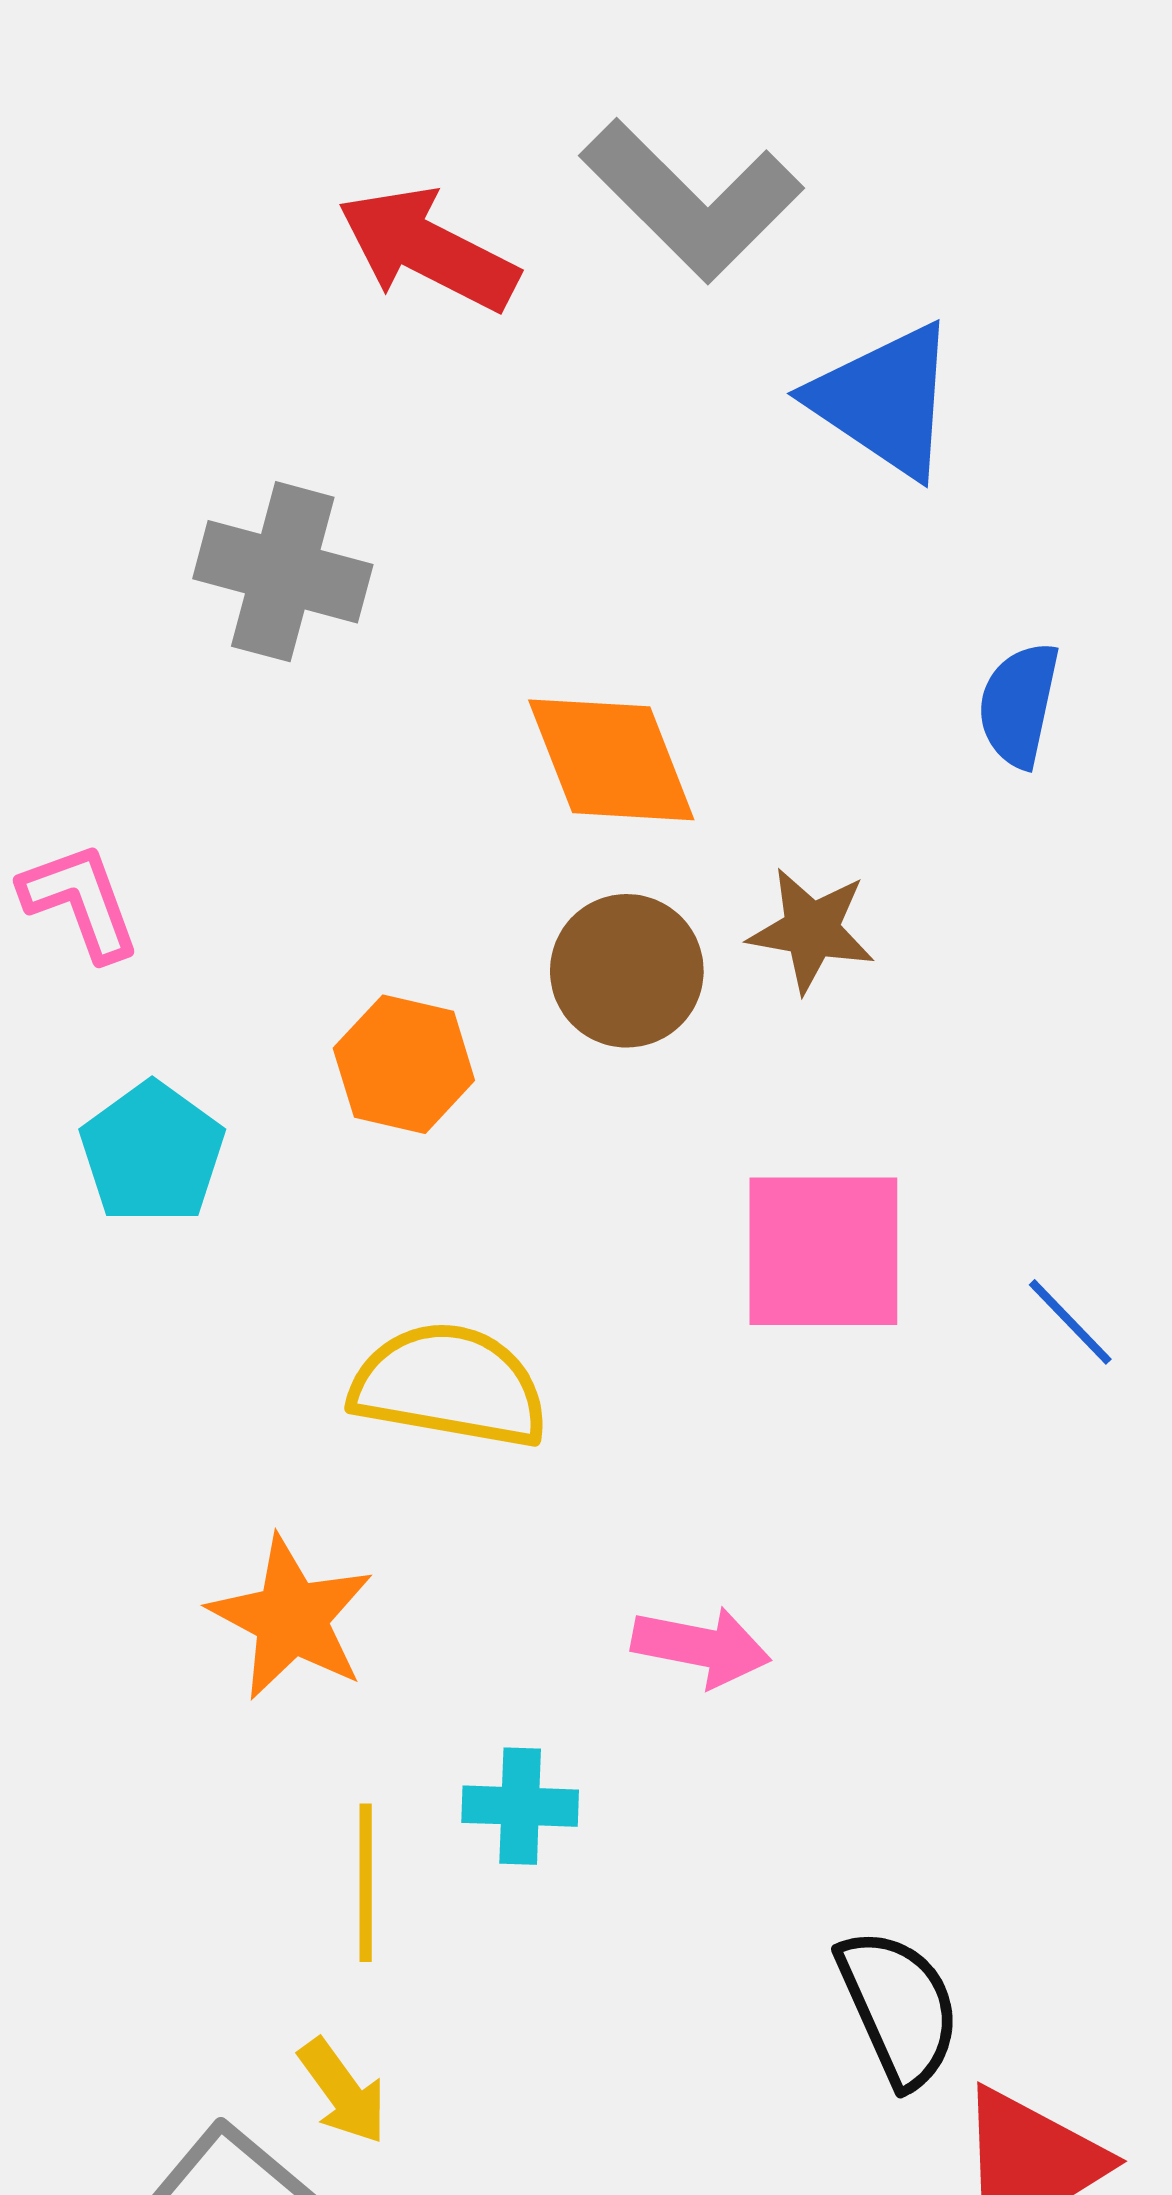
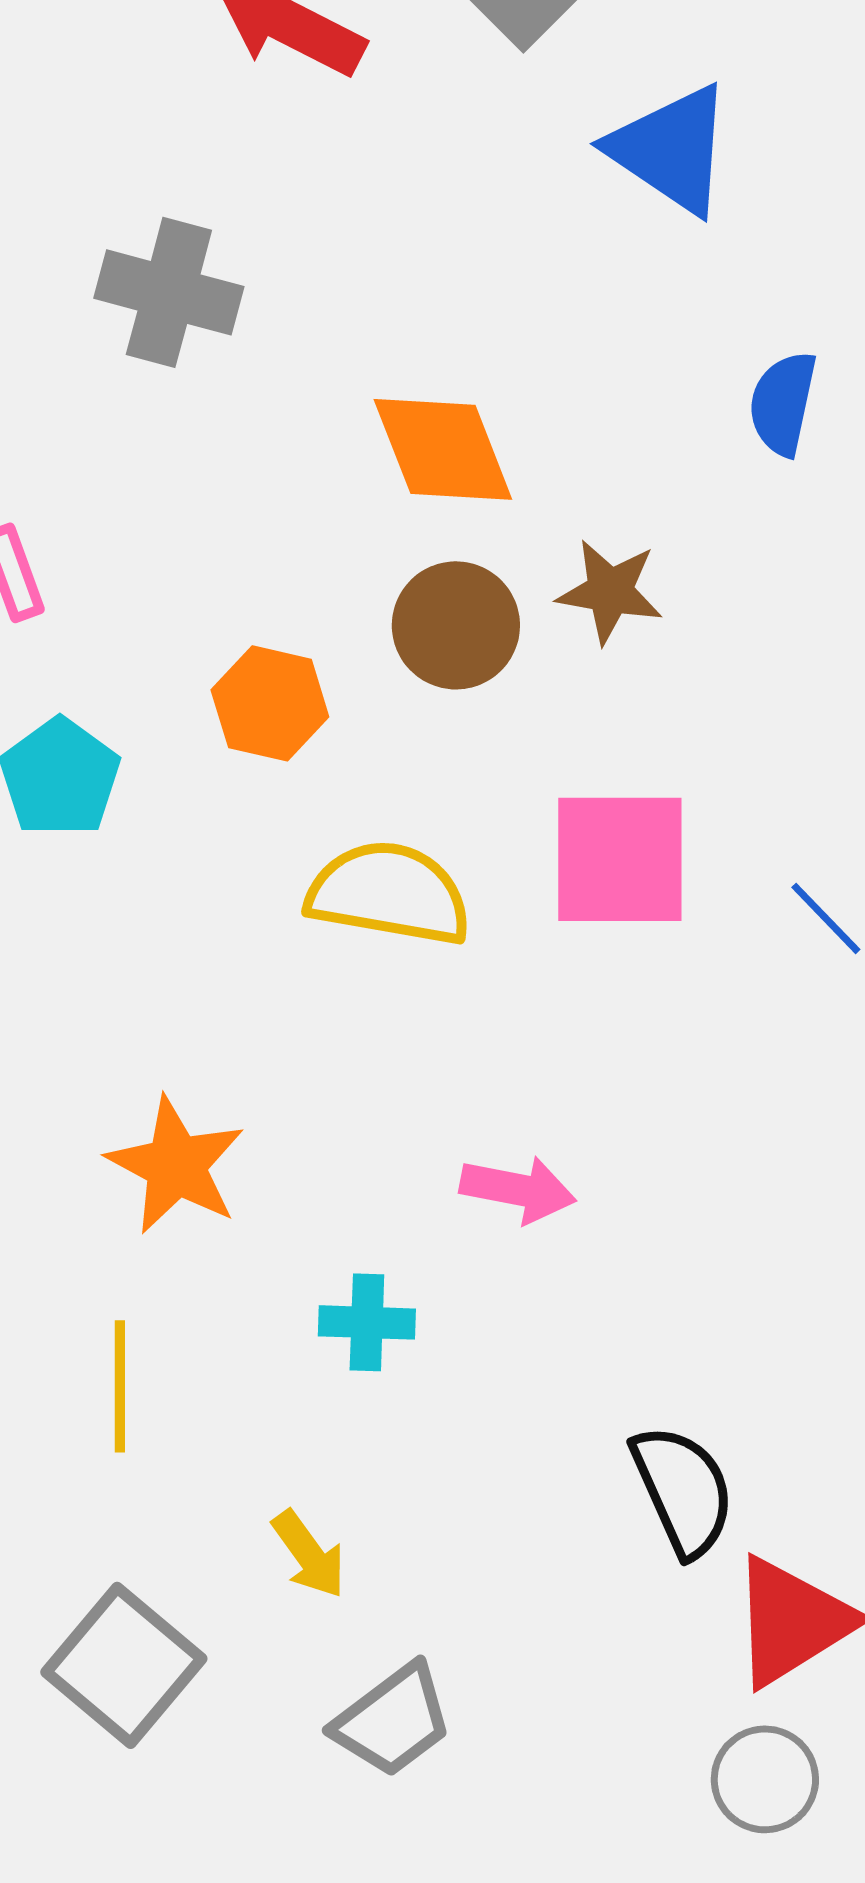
yellow semicircle: (449, 1385) -> (389, 893), moved
yellow line: (366, 1883) -> (120, 1386), moved
yellow arrow: (343, 2091) -> (309, 1554), moved

